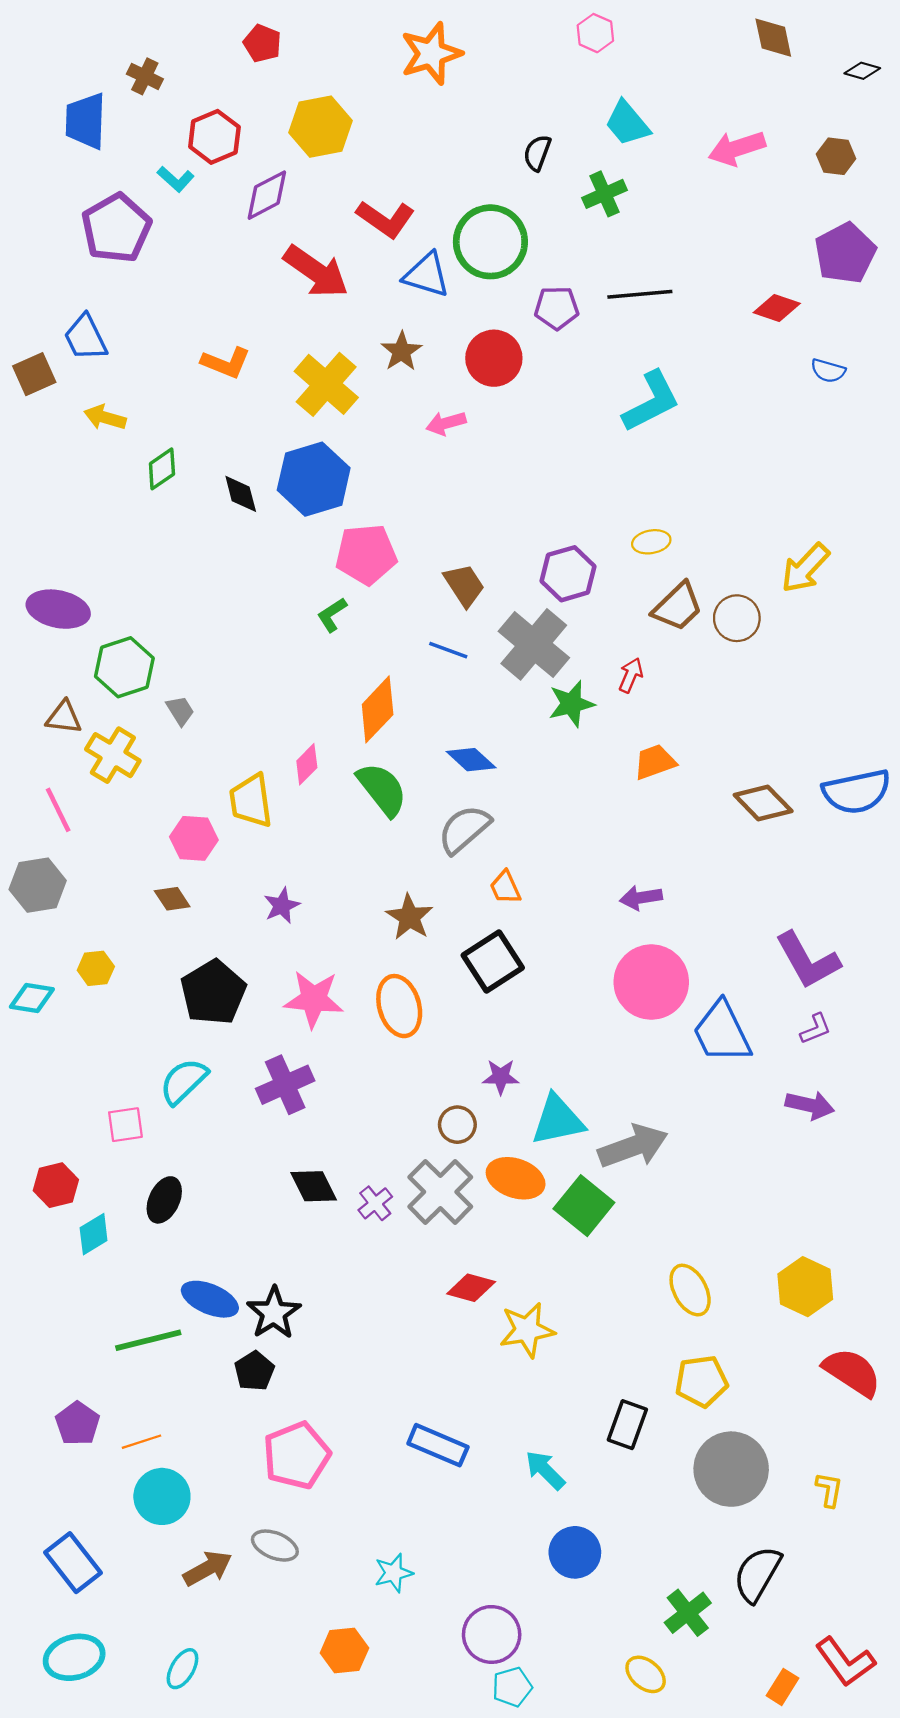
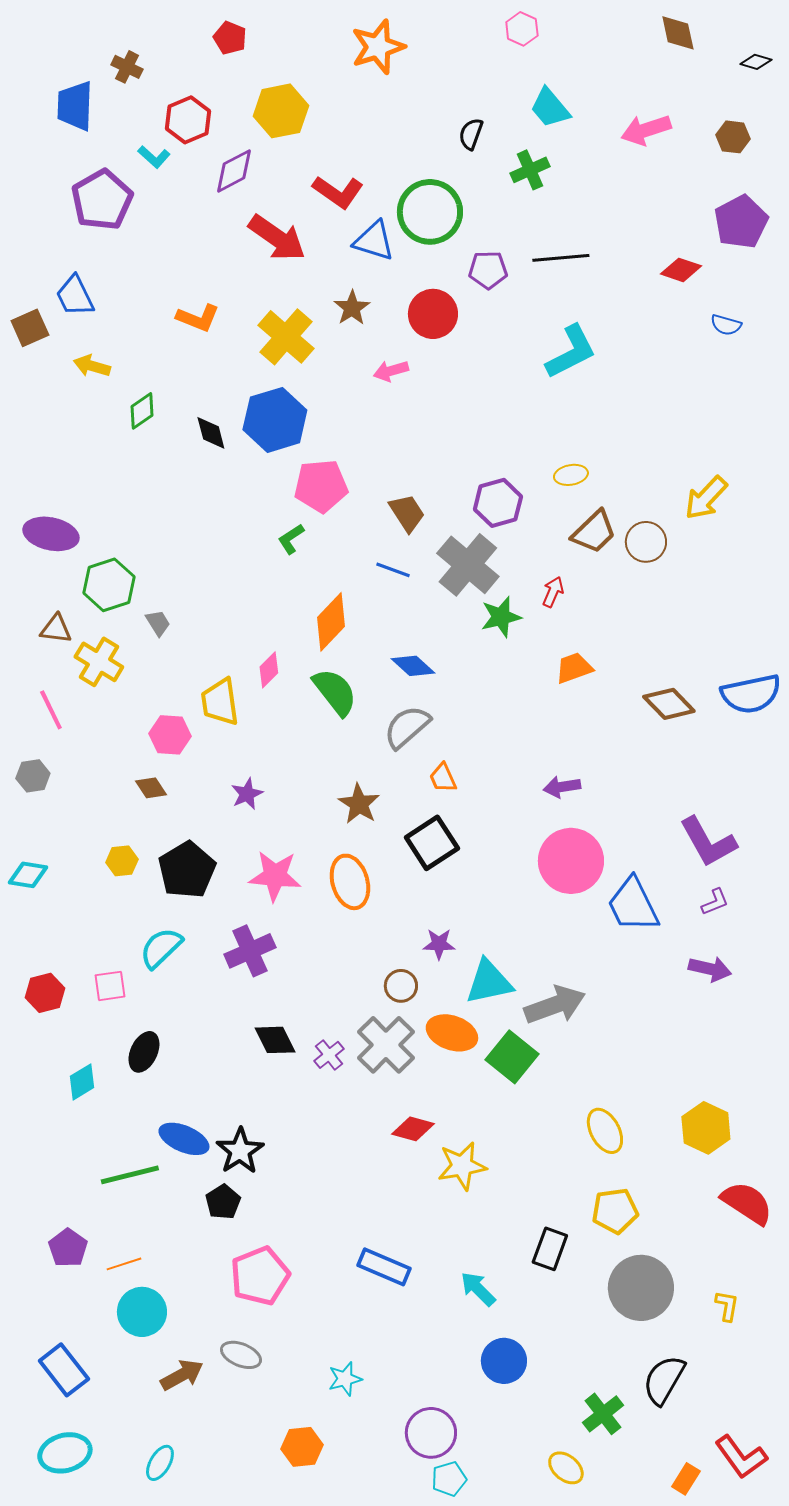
gray hexagon: (38, 885) -> (33, 776), size x0.7
yellow hexagon: (96, 968) -> (122, 861), moved
red hexagon: (56, 1185) -> (45, 993), moved

